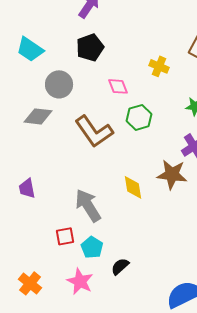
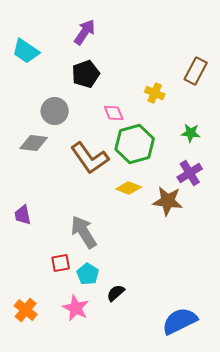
cyan trapezoid: (30, 49) -> (26, 51), moved
green hexagon: (139, 117) -> (135, 144), size x1.5
yellow diamond: (133, 187) -> (129, 188), moved, turned -60

